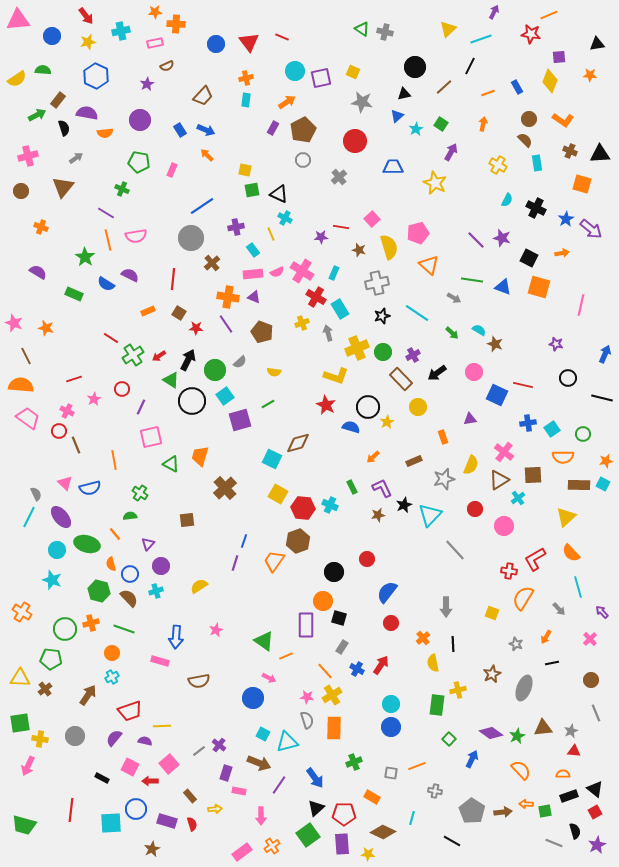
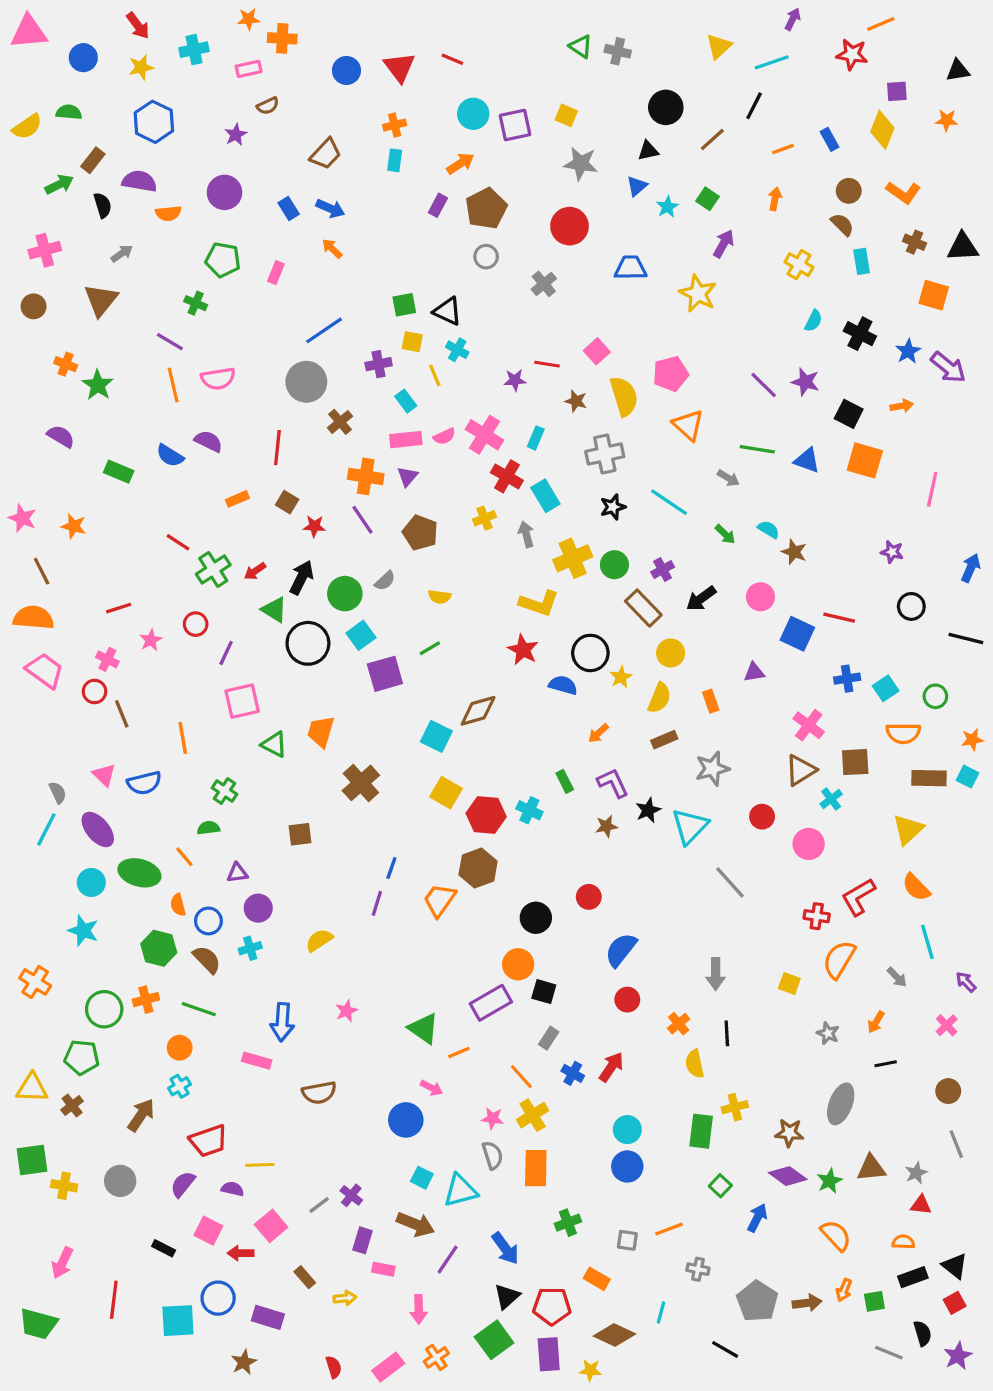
yellow square: (245, 170) -> (412, 342), moved
green star: (85, 257) -> (98, 385), moved
purple triangle: (254, 297) -> (407, 476), turned 48
yellow semicircle: (471, 465) -> (659, 698), moved
purple triangle: (148, 544) -> (237, 873), turned 40
purple rectangle: (306, 625) -> (491, 1003), turned 60
brown star: (492, 674) -> (789, 1133), moved, turned 30
pink arrow: (28, 766) -> (62, 1263), moved
orange arrow: (526, 804) -> (844, 1290), turned -72
red semicircle: (192, 824) -> (334, 1367), moved

